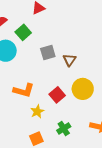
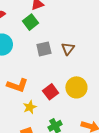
green square: (23, 32) -> (31, 22), moved
brown triangle: (69, 60) -> (68, 49), moved

